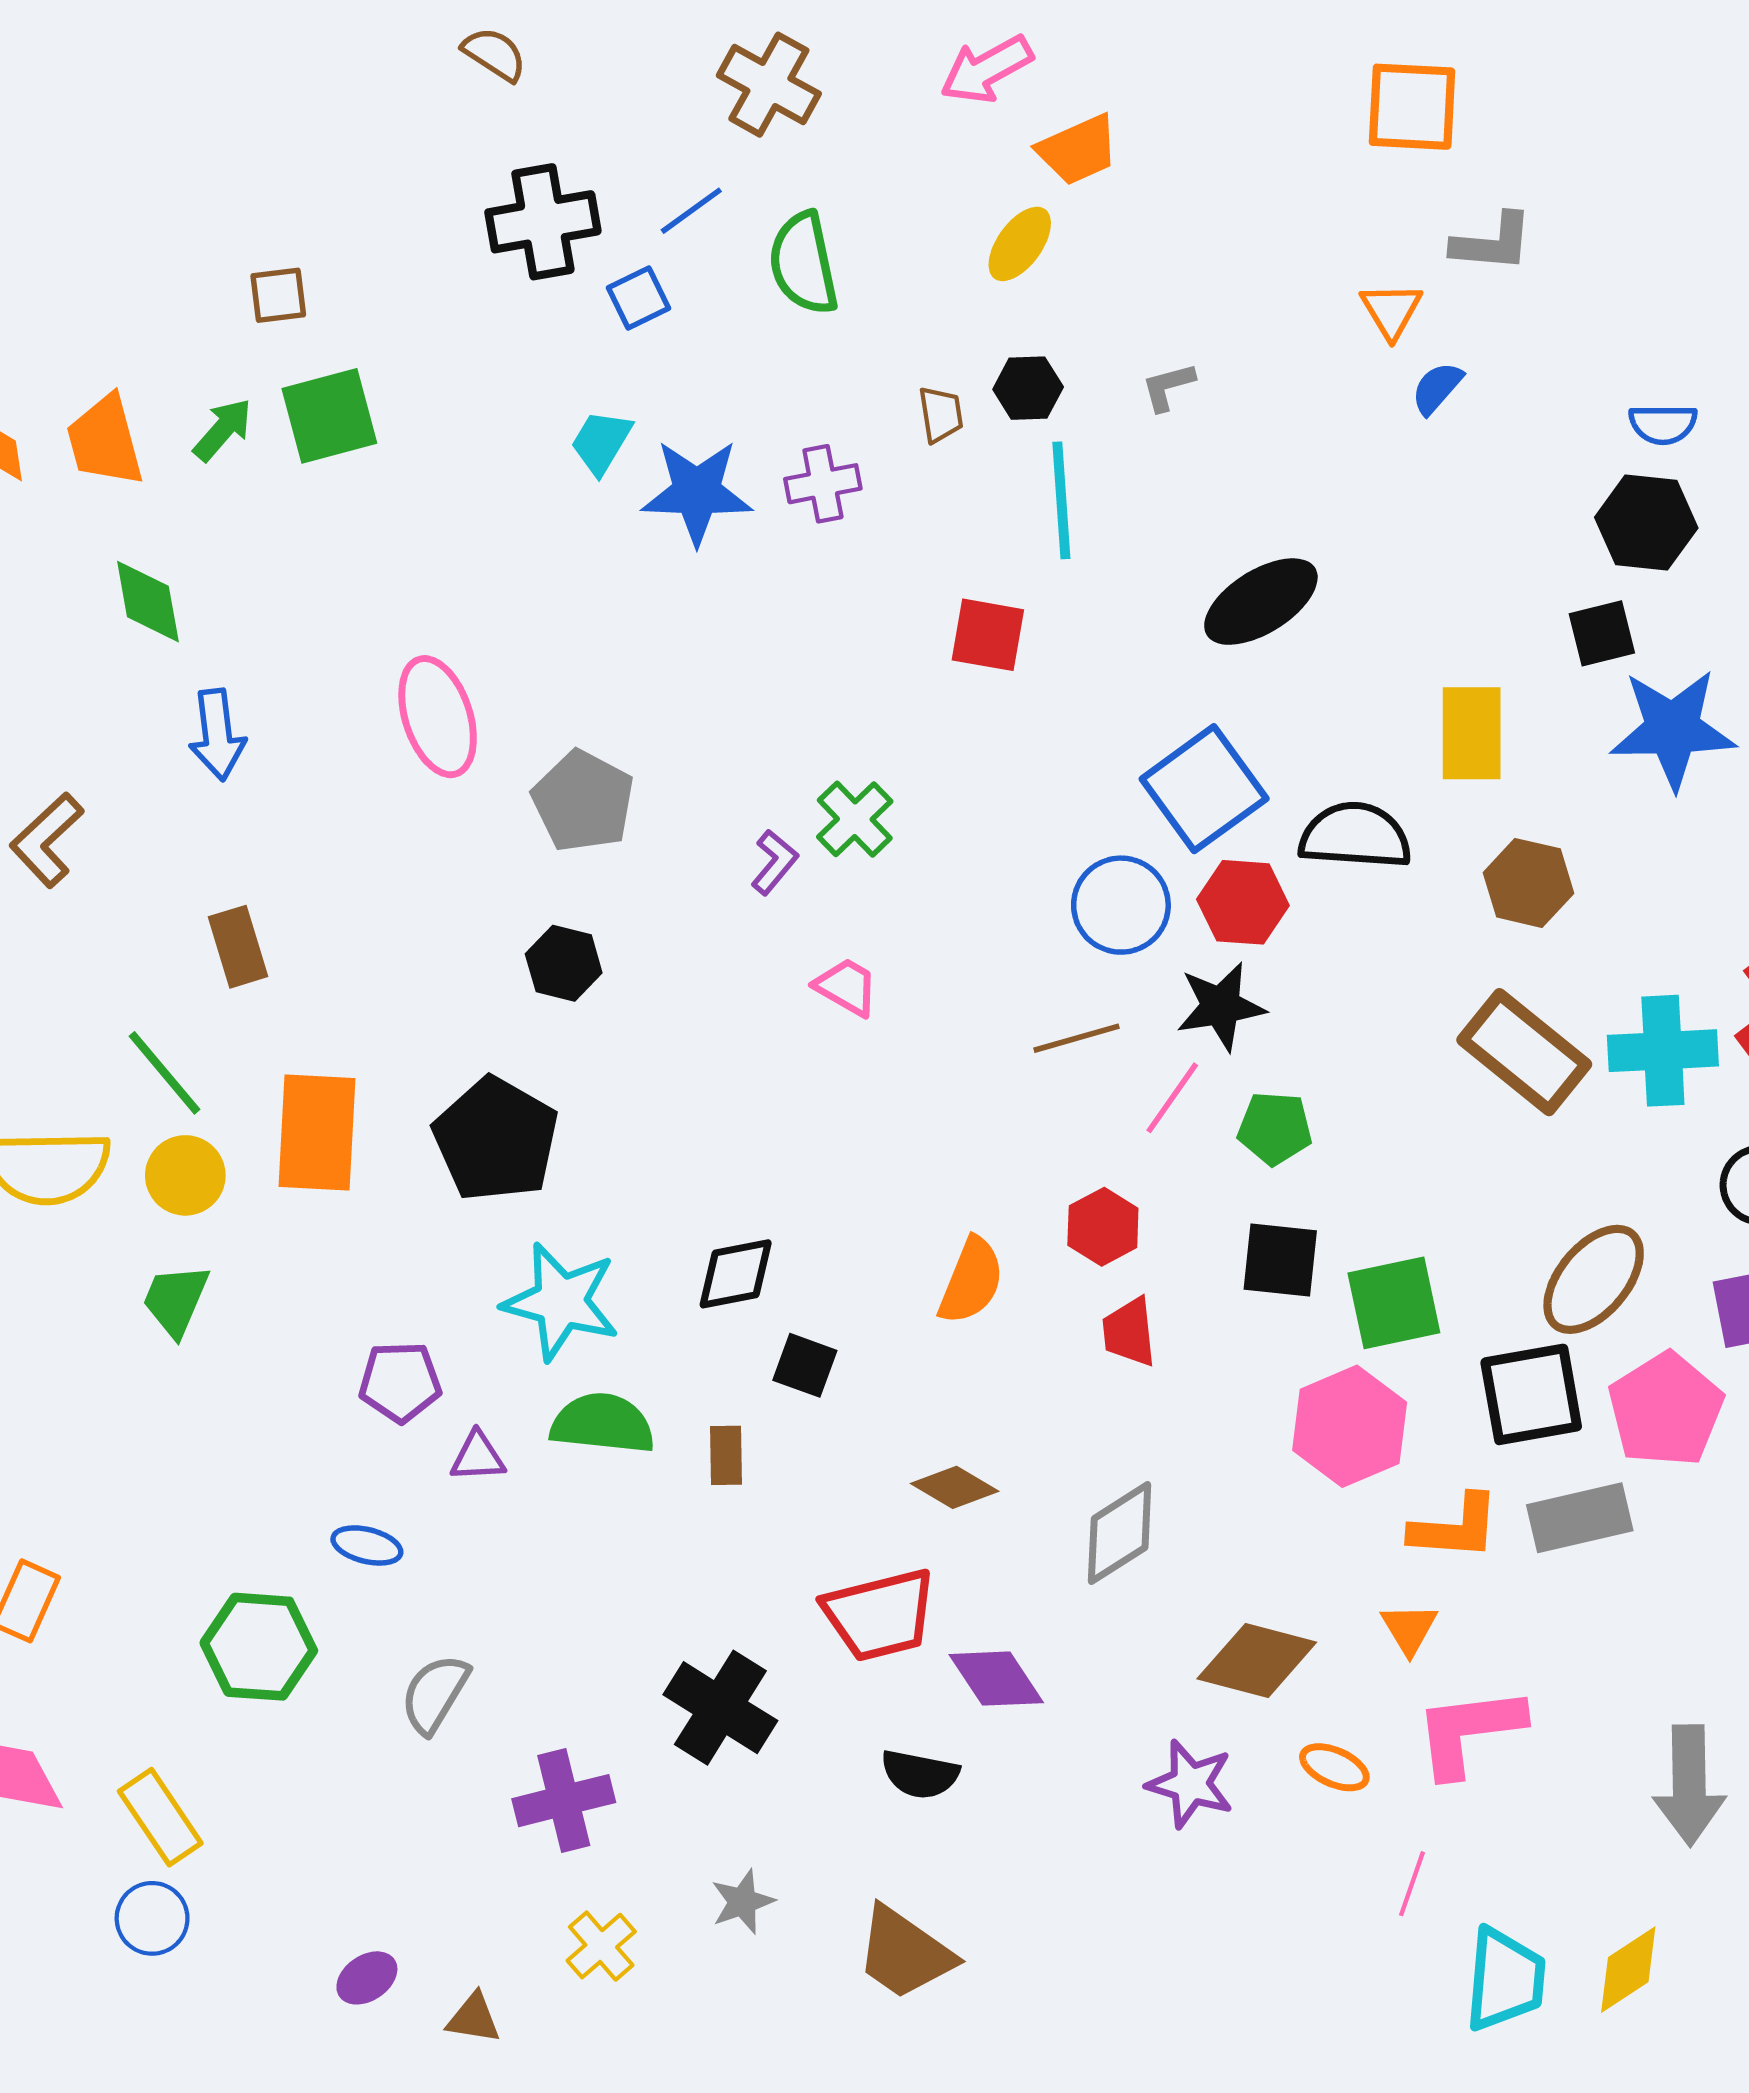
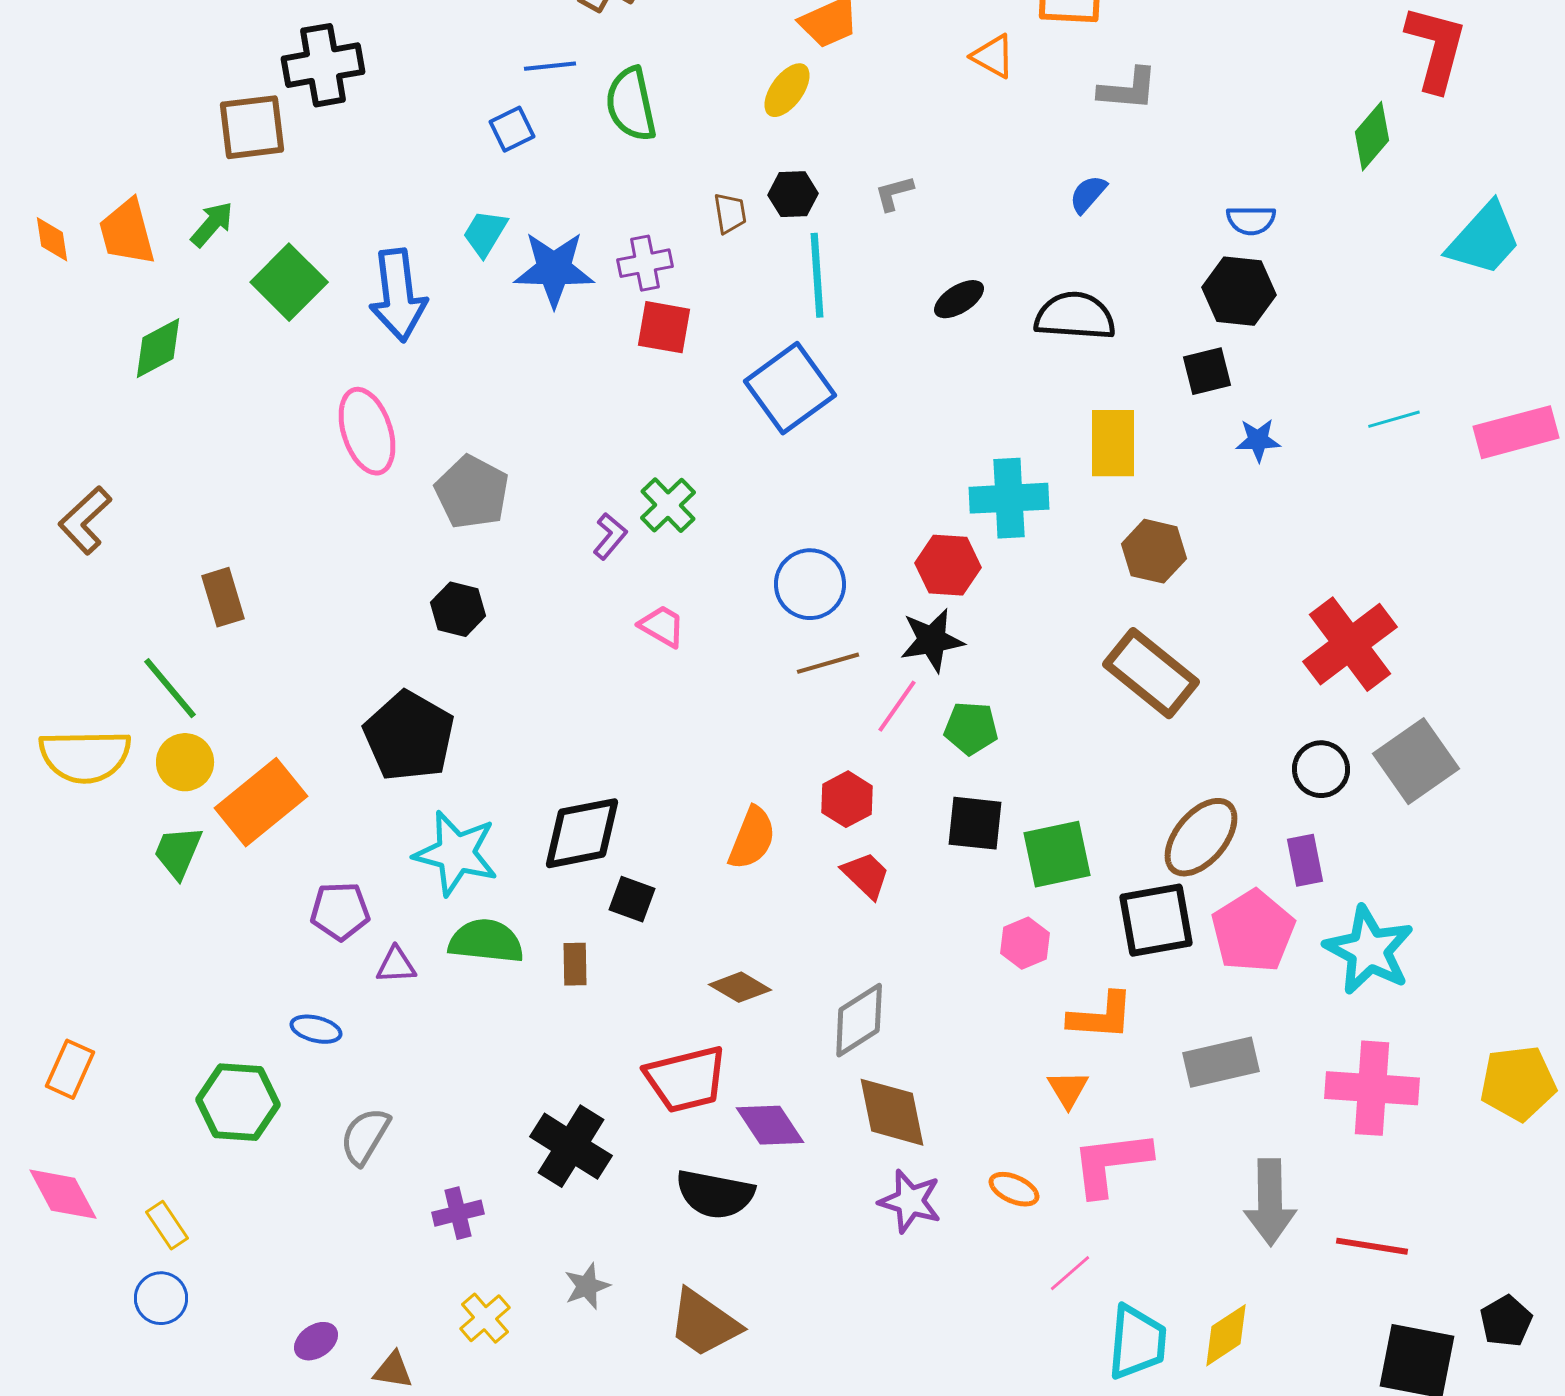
blue line: (691, 211) -> (550, 66), turned 30
black cross: (543, 222) -> (323, 65), moved
brown square: (278, 295) -> (252, 127), size x1.6
orange triangle: (1391, 310) -> (993, 56), moved, turned -30
green square: (329, 416) -> (289, 282), moved, turned -30
green diamond: (148, 602) -> (158, 348), turned 72
black ellipse: (1261, 602) -> (959, 299), moved, size x0.6
red square: (988, 635) -> (664, 327), moved
blue star: (1673, 729) -> (1258, 440), size x0.5
blue arrow: (217, 735) -> (398, 295), moved, size x1.4
blue square: (1204, 789) -> (790, 388), moved
black semicircle: (1355, 836) -> (1075, 316), moved
blue circle: (1121, 905) -> (810, 584), moved
cyan cross: (1663, 1051) -> (1009, 498), moved
orange rectangle: (317, 1132) -> (261, 802), moved, turned 48
black diamond: (736, 1274) -> (582, 833), size x1.4
red trapezoid: (1129, 1332) -> (866, 875), turned 140
pink hexagon: (1350, 1426) -> (1025, 943), size x0.6
gray rectangle: (1580, 1518) -> (1221, 1062), moved
brown diamond: (1257, 1661) -> (892, 1112), moved, turned 64
black semicircle: (920, 1774) -> (715, 1194), size x1.4
purple cross: (564, 1801) -> (458, 1213), size x0.7
yellow rectangle: (160, 1817) -> (167, 1225), size x0.7
pink line: (1412, 1884) -> (1070, 1273), turned 30

